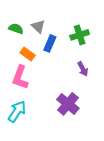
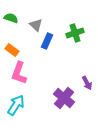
green semicircle: (16, 29) -> (11, 18), moved
orange rectangle: (28, 54) -> (12, 50), moved
purple arrow: (83, 69) -> (87, 83), moved

